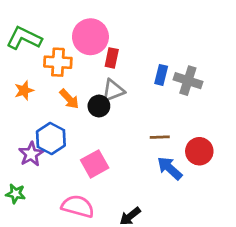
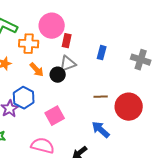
gray cross: (188, 81) -> (141, 60), moved
red circle: (199, 151) -> (129, 107), size x1.4
blue arrow: (170, 168) -> (101, 130), moved

